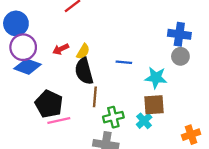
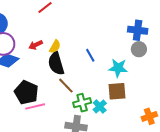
blue line: (124, 62) -> (90, 55), turned 56
brown line: (95, 97) -> (66, 86), turned -48
cyan cross: (144, 121) -> (100, 106), moved

